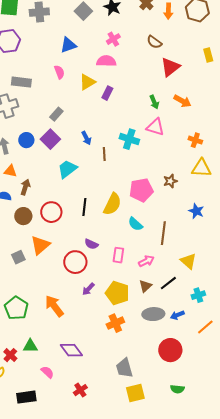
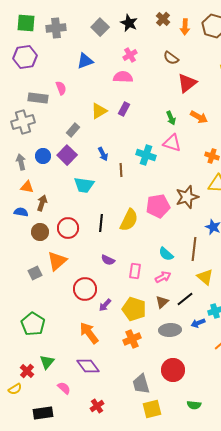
pink semicircle: (59, 72) -> (61, 88), moved
yellow triangle: (87, 82) -> (99, 111), moved
cyan trapezoid: (67, 169) -> (84, 185), turned -135
brown star: (170, 181) -> (187, 197), size x1.6
cyan semicircle: (135, 224) -> (166, 254), moved
brown line: (163, 233) -> (194, 249), moved
red circle: (75, 262) -> (85, 289), moved
orange arrow: (54, 306) -> (89, 333), moved
blue arrow: (177, 315) -> (198, 323), moved
green triangle: (30, 346) -> (47, 362), turned -49
red circle: (170, 350) -> (173, 370), moved

